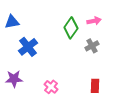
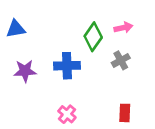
blue cross: (28, 47) -> (67, 66), moved, turned 36
purple star: (14, 79) -> (25, 71), moved

